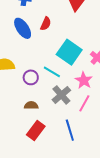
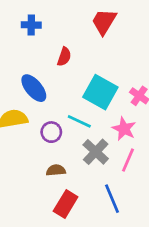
blue ellipse: (23, 28) -> (34, 88), moved

